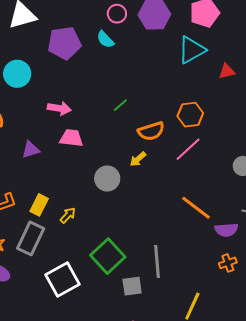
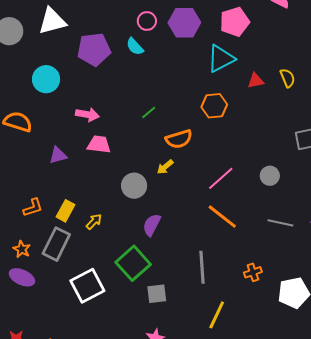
orange hexagon: (190, 115) -> (214, 106), moved
pink line: (188, 149) -> (221, 178), moved
purple semicircle: (226, 230) -> (152, 225), moved, turned 120
gray line: (157, 262) -> (202, 267), moved

